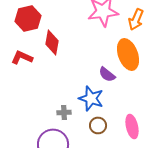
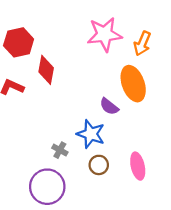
gray cross: (64, 112) -> (60, 150), turned 32

